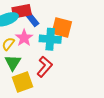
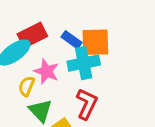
blue rectangle: (33, 20) -> (71, 40), moved

